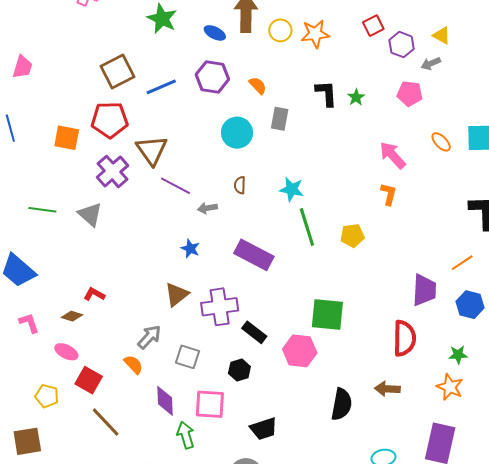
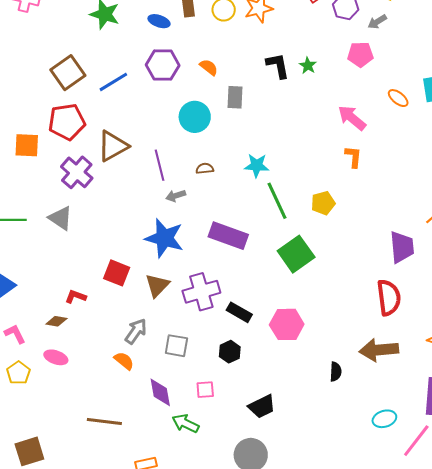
brown triangle: (152, 150) -> (113, 146), turned 44
brown semicircle: (240, 185) -> (205, 169), turned 90
purple line: (175, 186) -> (160, 165), moved, turned 56
blue star: (190, 249) -> (164, 238), size x2.0
green square: (327, 315) -> (296, 254), moved, turned -33
red square: (89, 380) -> (117, 273), moved
brown arrow: (387, 389) -> (379, 350), size x1.5
yellow pentagon: (47, 396) -> (18, 373), moved, turned 30
pink square: (210, 404) -> (205, 390), size x0.6
black semicircle: (342, 404) -> (336, 372), size x0.6
brown line: (106, 422) -> (104, 422), turned -32
green arrow: (186, 435) -> (185, 423), turned -40

